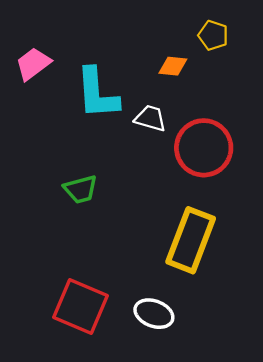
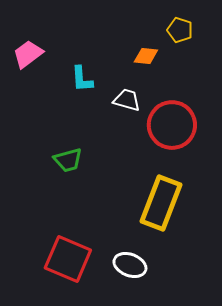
cyan L-shape: (97, 93) -> (82, 79), size x0.6

